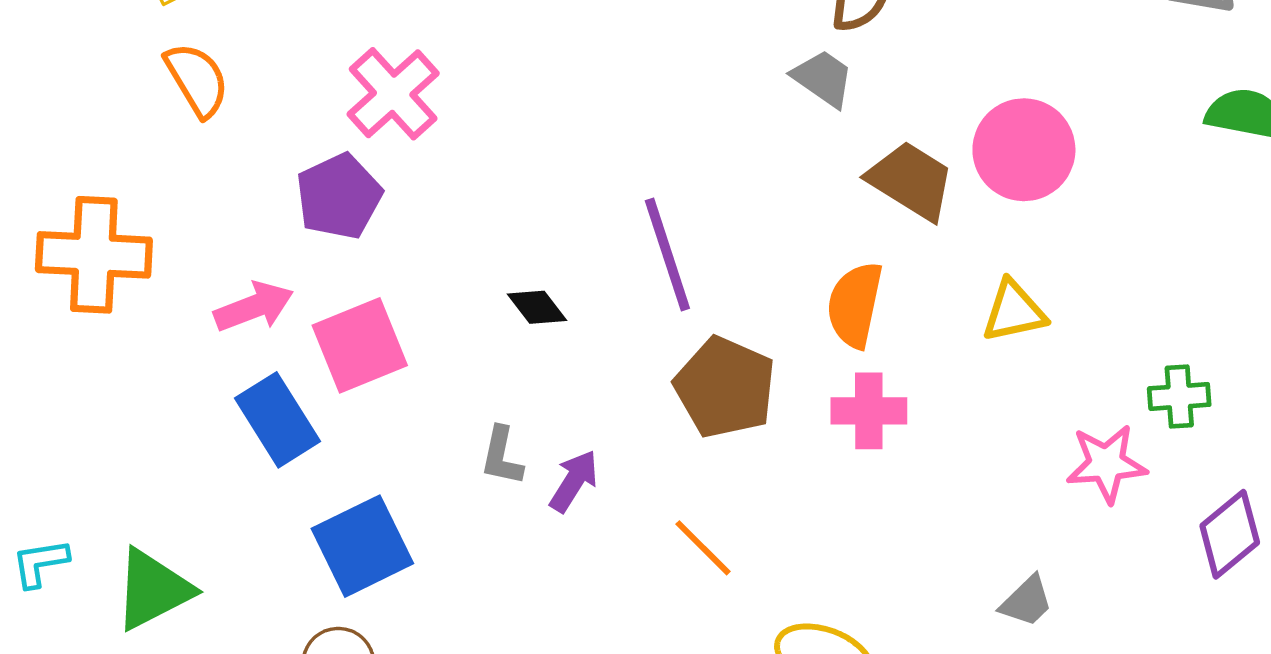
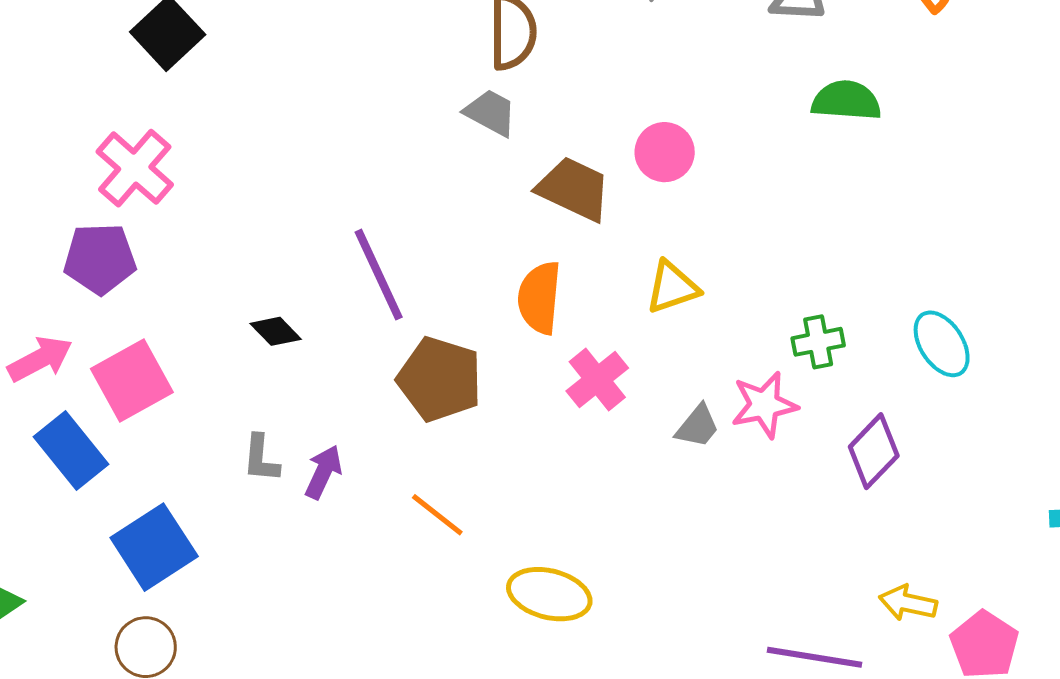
pink circle: (1024, 150) -> (665, 152), size x0.7
purple pentagon: (339, 196) -> (100, 259), turned 30
pink cross: (869, 411) -> (597, 380), moved, turned -32
gray trapezoid: (1027, 601) -> (698, 426), moved

